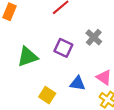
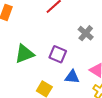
purple square: (63, 48) -> (58, 54), moved

